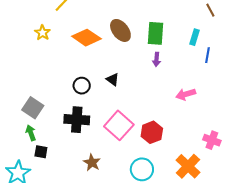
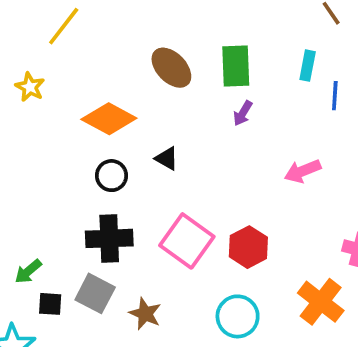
orange diamond: (86, 38) -> (109, 119), moved
purple arrow: (157, 59) -> (243, 113), turned 32
gray square: (33, 108) -> (95, 293), moved
green arrow: (31, 133) -> (28, 271), turned -105

